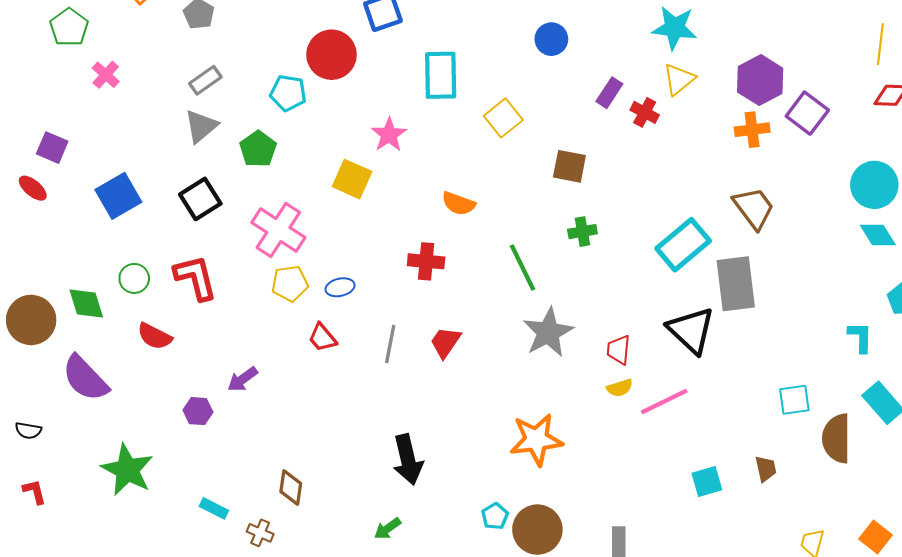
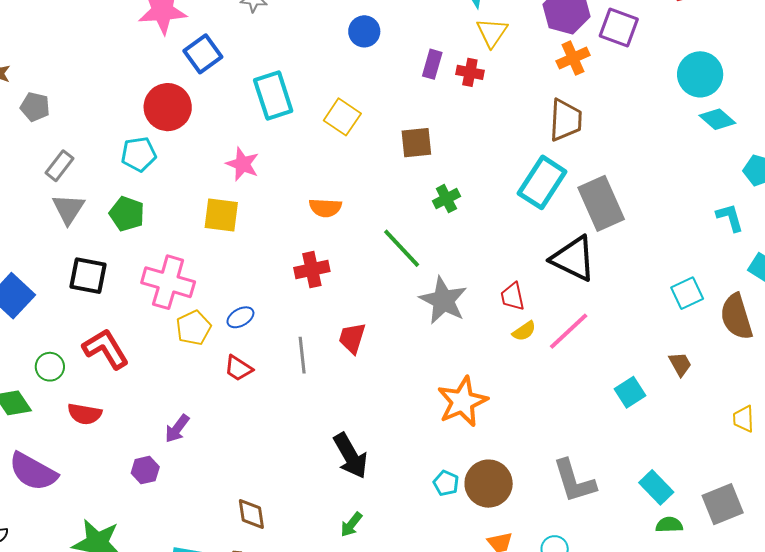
black square: (200, 199) -> (88, 276), turned -30
brown trapezoid: (754, 208) -> (566, 120), moved, turned 57

